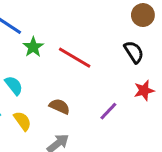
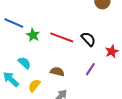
black semicircle: (134, 52) -> (88, 39), moved
yellow semicircle: (22, 121) -> (34, 86), turned -96

